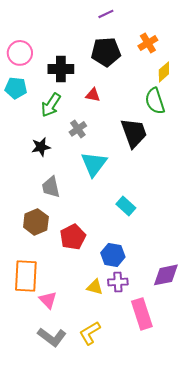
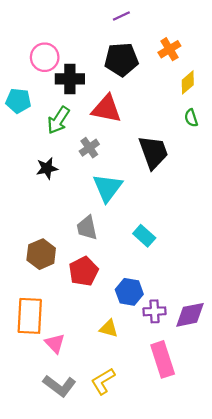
pink circle: (20, 53) -> (45, 57), moved
red triangle: (93, 95) -> (106, 109), size x1.8
green semicircle: (155, 101) -> (191, 118), moved, size x0.6
gray trapezoid: (51, 187) -> (87, 228), moved
purple cross: (118, 282) -> (155, 311), moved

